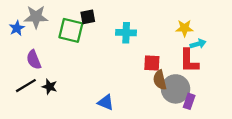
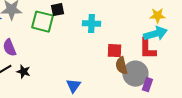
yellow star: (185, 28) -> (157, 16), moved
cyan arrow: (198, 44) -> (155, 34), size x1.6
blue triangle: (106, 102) -> (73, 86), turned 42

